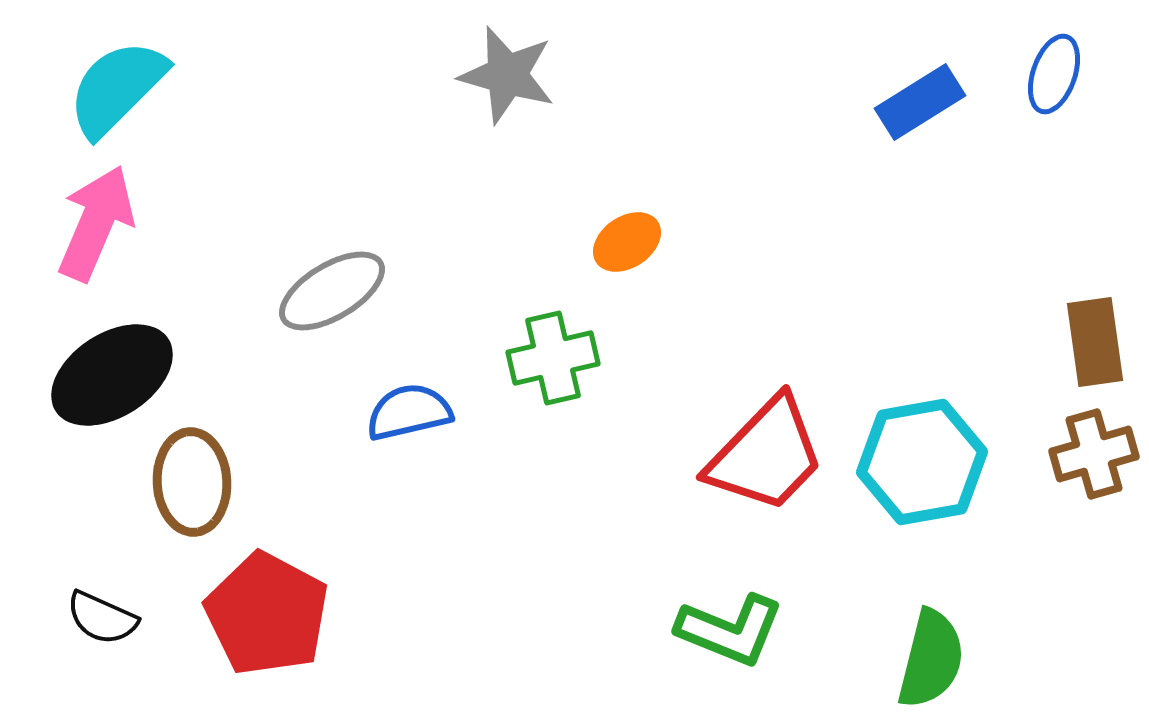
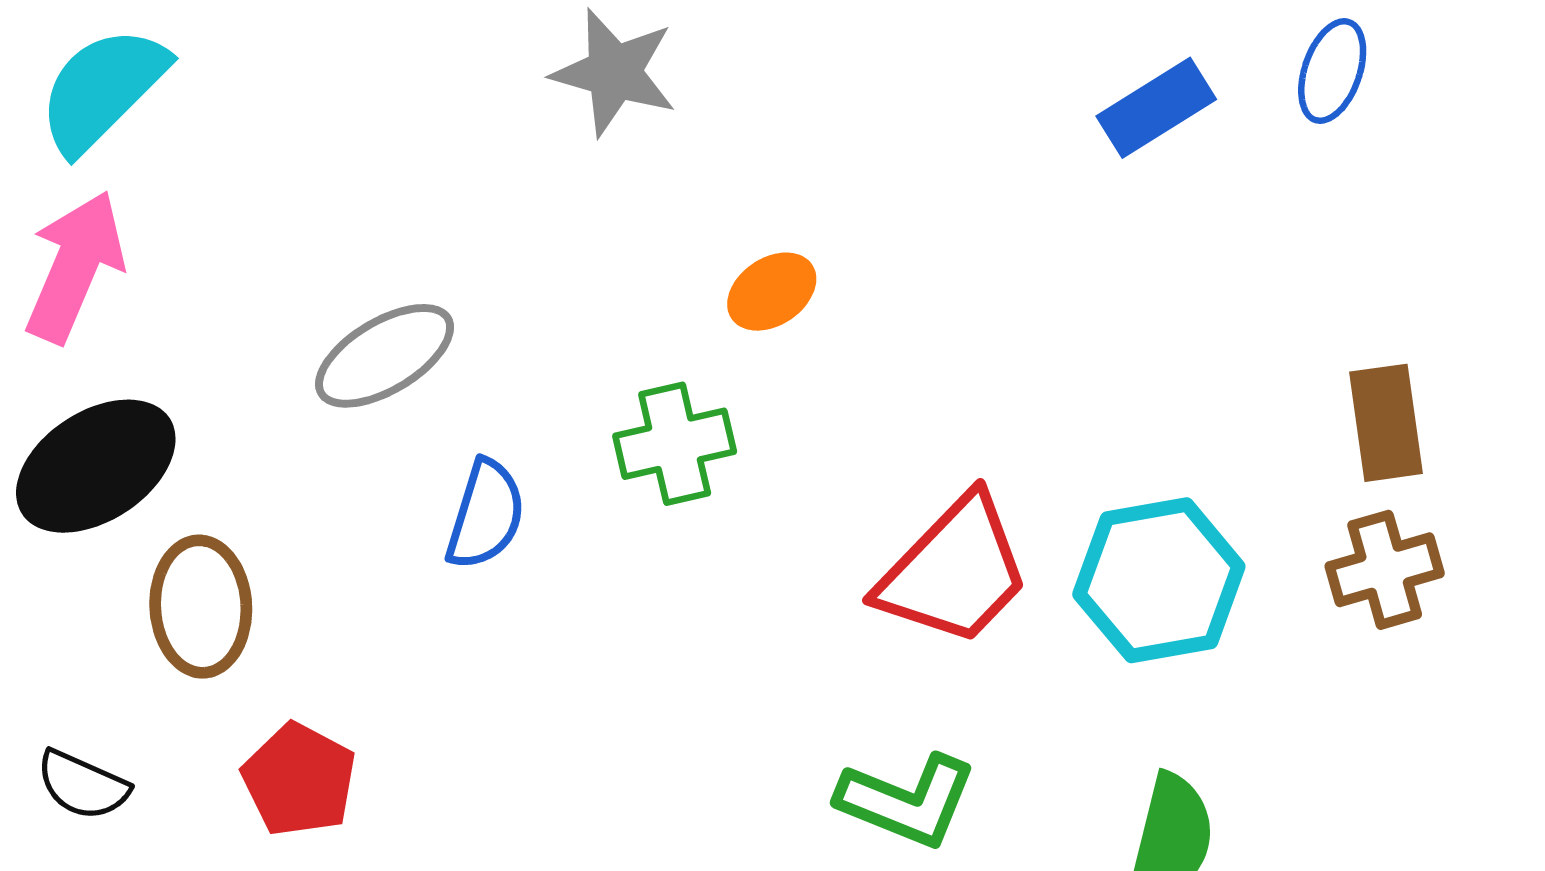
blue semicircle: (409, 412) -> (486, 515), turned 120
red pentagon: (267, 614) -> (299, 780), size x0.7

